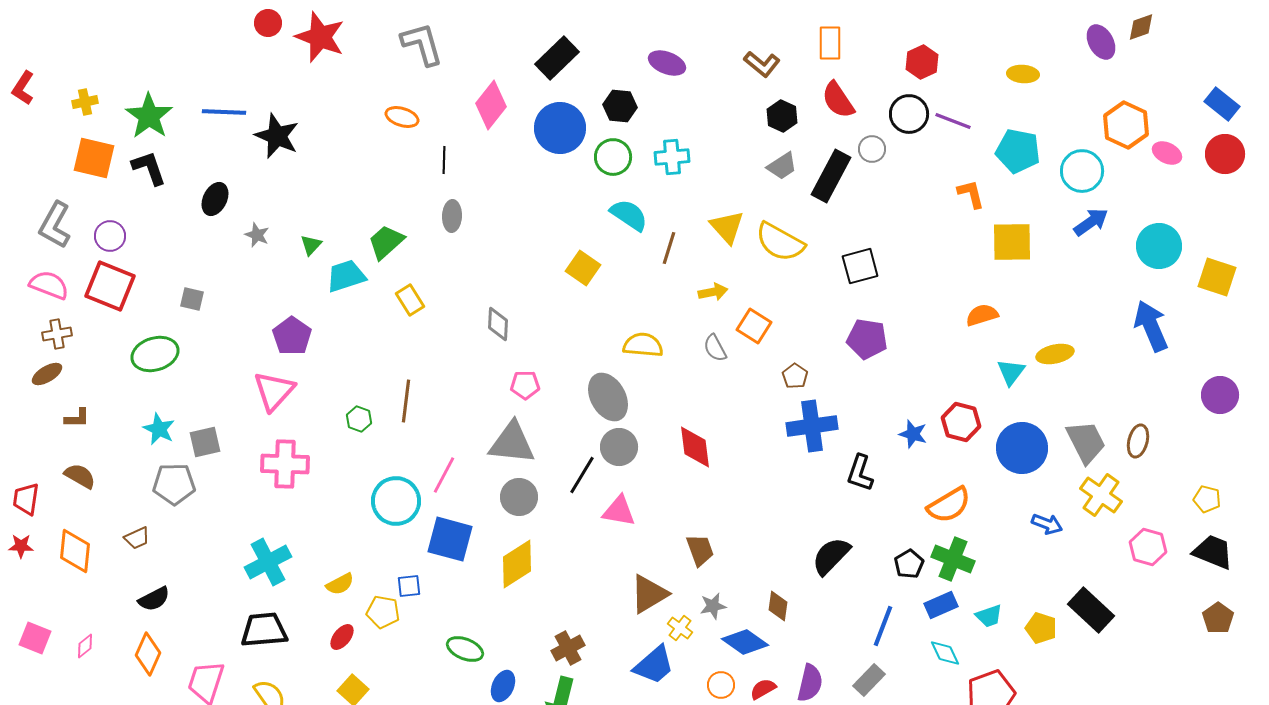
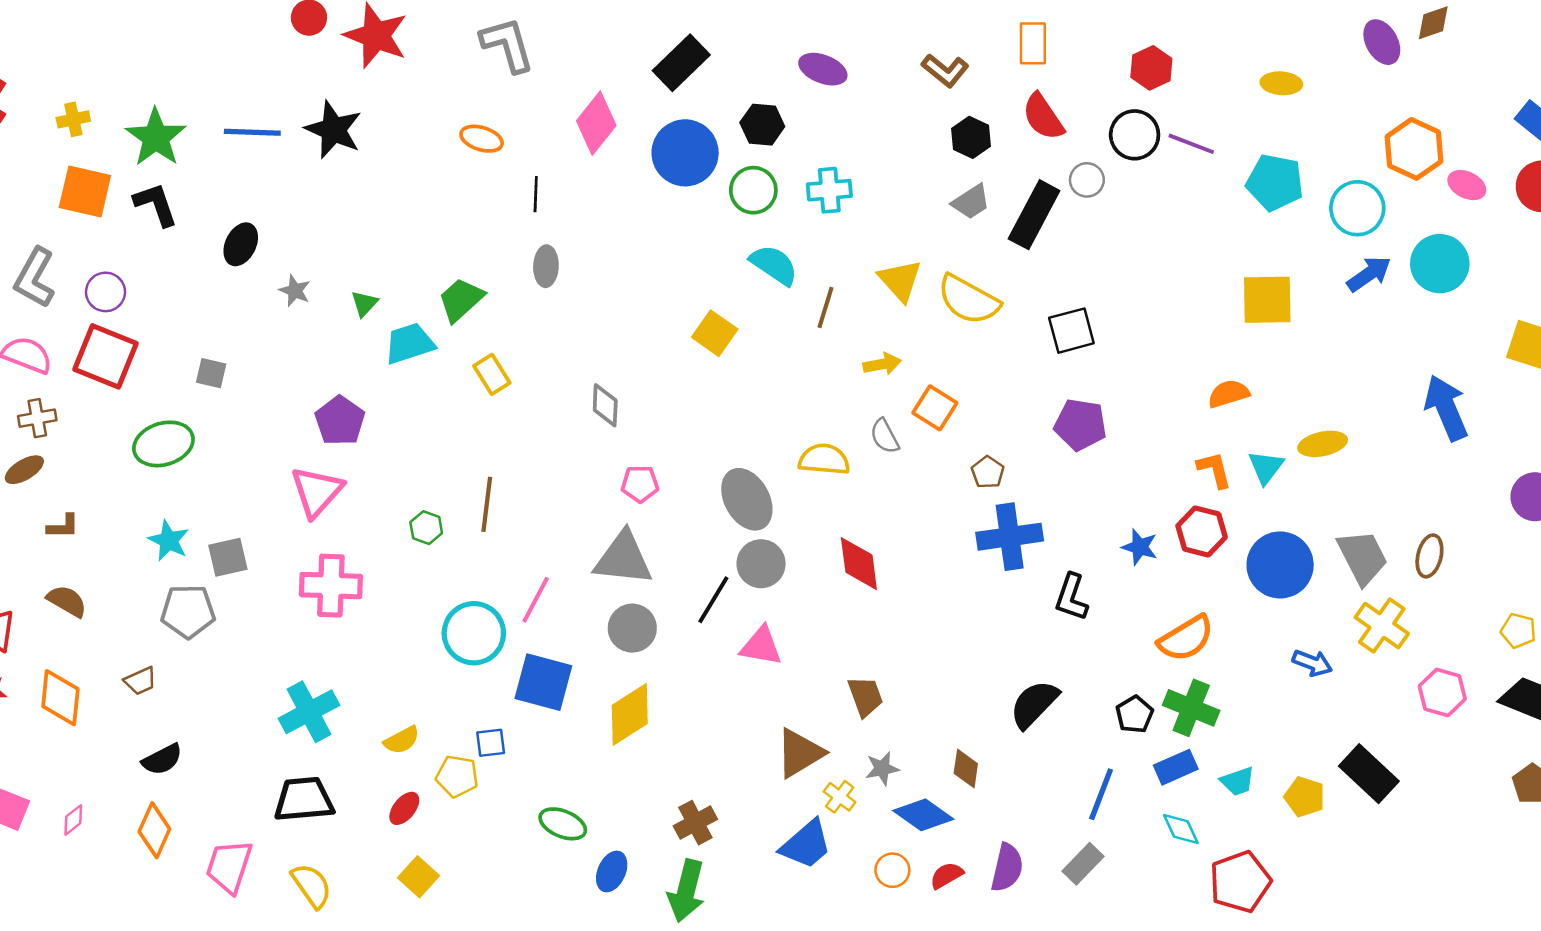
black star: (277, 136) -> (333, 130), moved
orange L-shape: (971, 194) -> (1214, 470), moved
cyan circle: (1159, 246) -> (1440, 264), moved
yellow semicircle: (643, 345) -> (824, 459), moved

